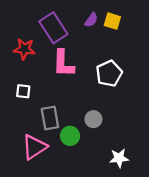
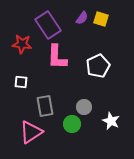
green circle: (70, 136) -> (72, 124), moved
white star: (119, 158) -> (111, 121), moved, turned 30

